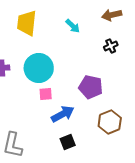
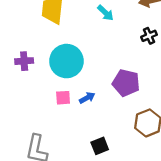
pink square: (46, 94) -> (63, 98), moved
blue arrow: (63, 114) -> (87, 98), moved, size x0.6

